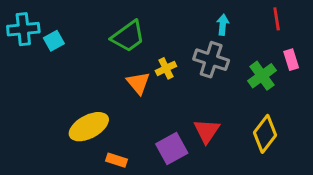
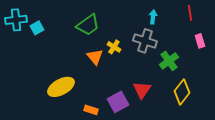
yellow cross: (166, 68) -> (114, 47), turned -32
green cross: (262, 76) -> (169, 61), moved
orange rectangle: (116, 160) -> (91, 110), moved

